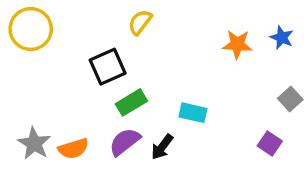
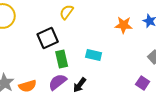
green rectangle: (131, 102) -> (62, 59), turned -72
cyan rectangle: (193, 113) -> (94, 55), moved

